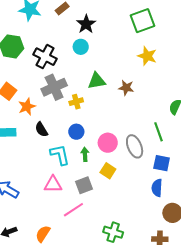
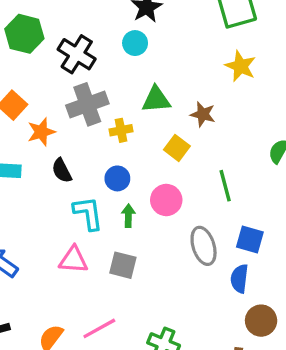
green line: (158, 132) -> (225, 186), moved
gray ellipse: (135, 146) -> (204, 246), moved
yellow square: (108, 171) -> (177, 148), moved
gray square: (84, 185) -> (123, 265), turned 30
pink line: (73, 210) -> (99, 328), moved

